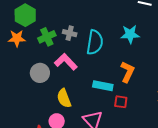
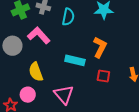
cyan semicircle: (95, 42) -> (68, 17), size x0.7
red square: (121, 102) -> (103, 76), moved

